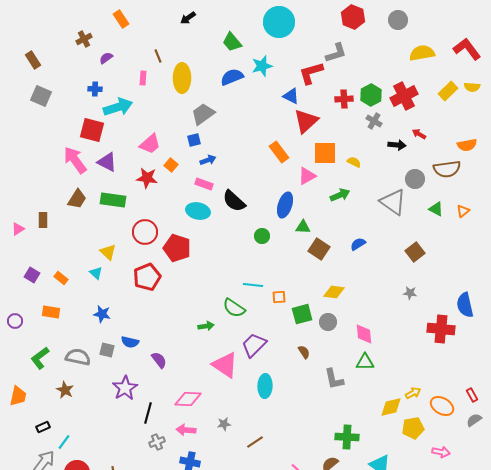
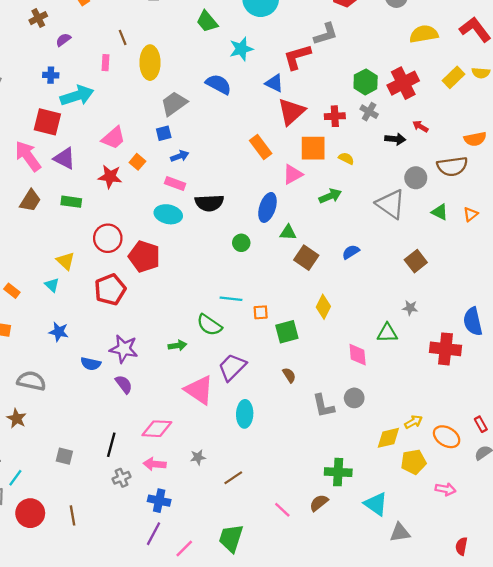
blue semicircle: (232, 77) -> (218, 84), moved, turned 50
red cross: (344, 99) -> (335, 116), moved
green rectangle: (113, 200) -> (71, 202), size x0.7
black semicircle: (234, 201) -> (209, 203), turned -45
yellow diamond: (334, 292) -> (323, 307), turned -70
gray circle: (328, 322) -> (354, 398), moved
gray square: (107, 350) -> (64, 456), moved
green triangle: (365, 362) -> (387, 333), moved
purple star: (125, 388) -> (124, 349), moved, turned -30

